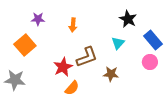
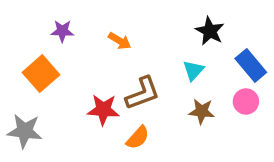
orange arrow: (73, 25) -> (120, 41), turned -64
red star: (63, 67) -> (103, 110), turned 30
brown star: (111, 74) -> (202, 111), moved
orange semicircle: (72, 88) -> (138, 138), moved

